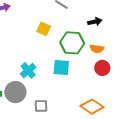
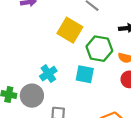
yellow square: (44, 29) -> (70, 30), size x1.6

